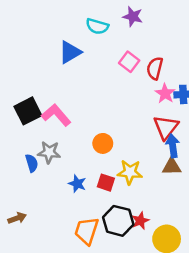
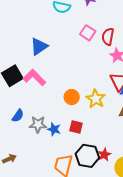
blue triangle: (70, 52) -> (39, 46), moved
gray star: (49, 152) -> (38, 124), moved
blue semicircle: (32, 163) -> (18, 116), turned 56
yellow star: (130, 172) -> (96, 99), moved, turned 30

